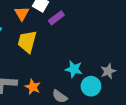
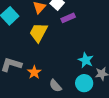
cyan star: (74, 69) -> (86, 60), moved

